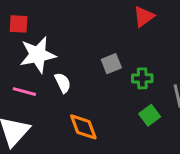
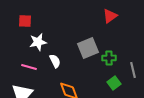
white star: (38, 55) -> (38, 42), size x0.7
gray square: (111, 64) -> (88, 48), size x1.5

